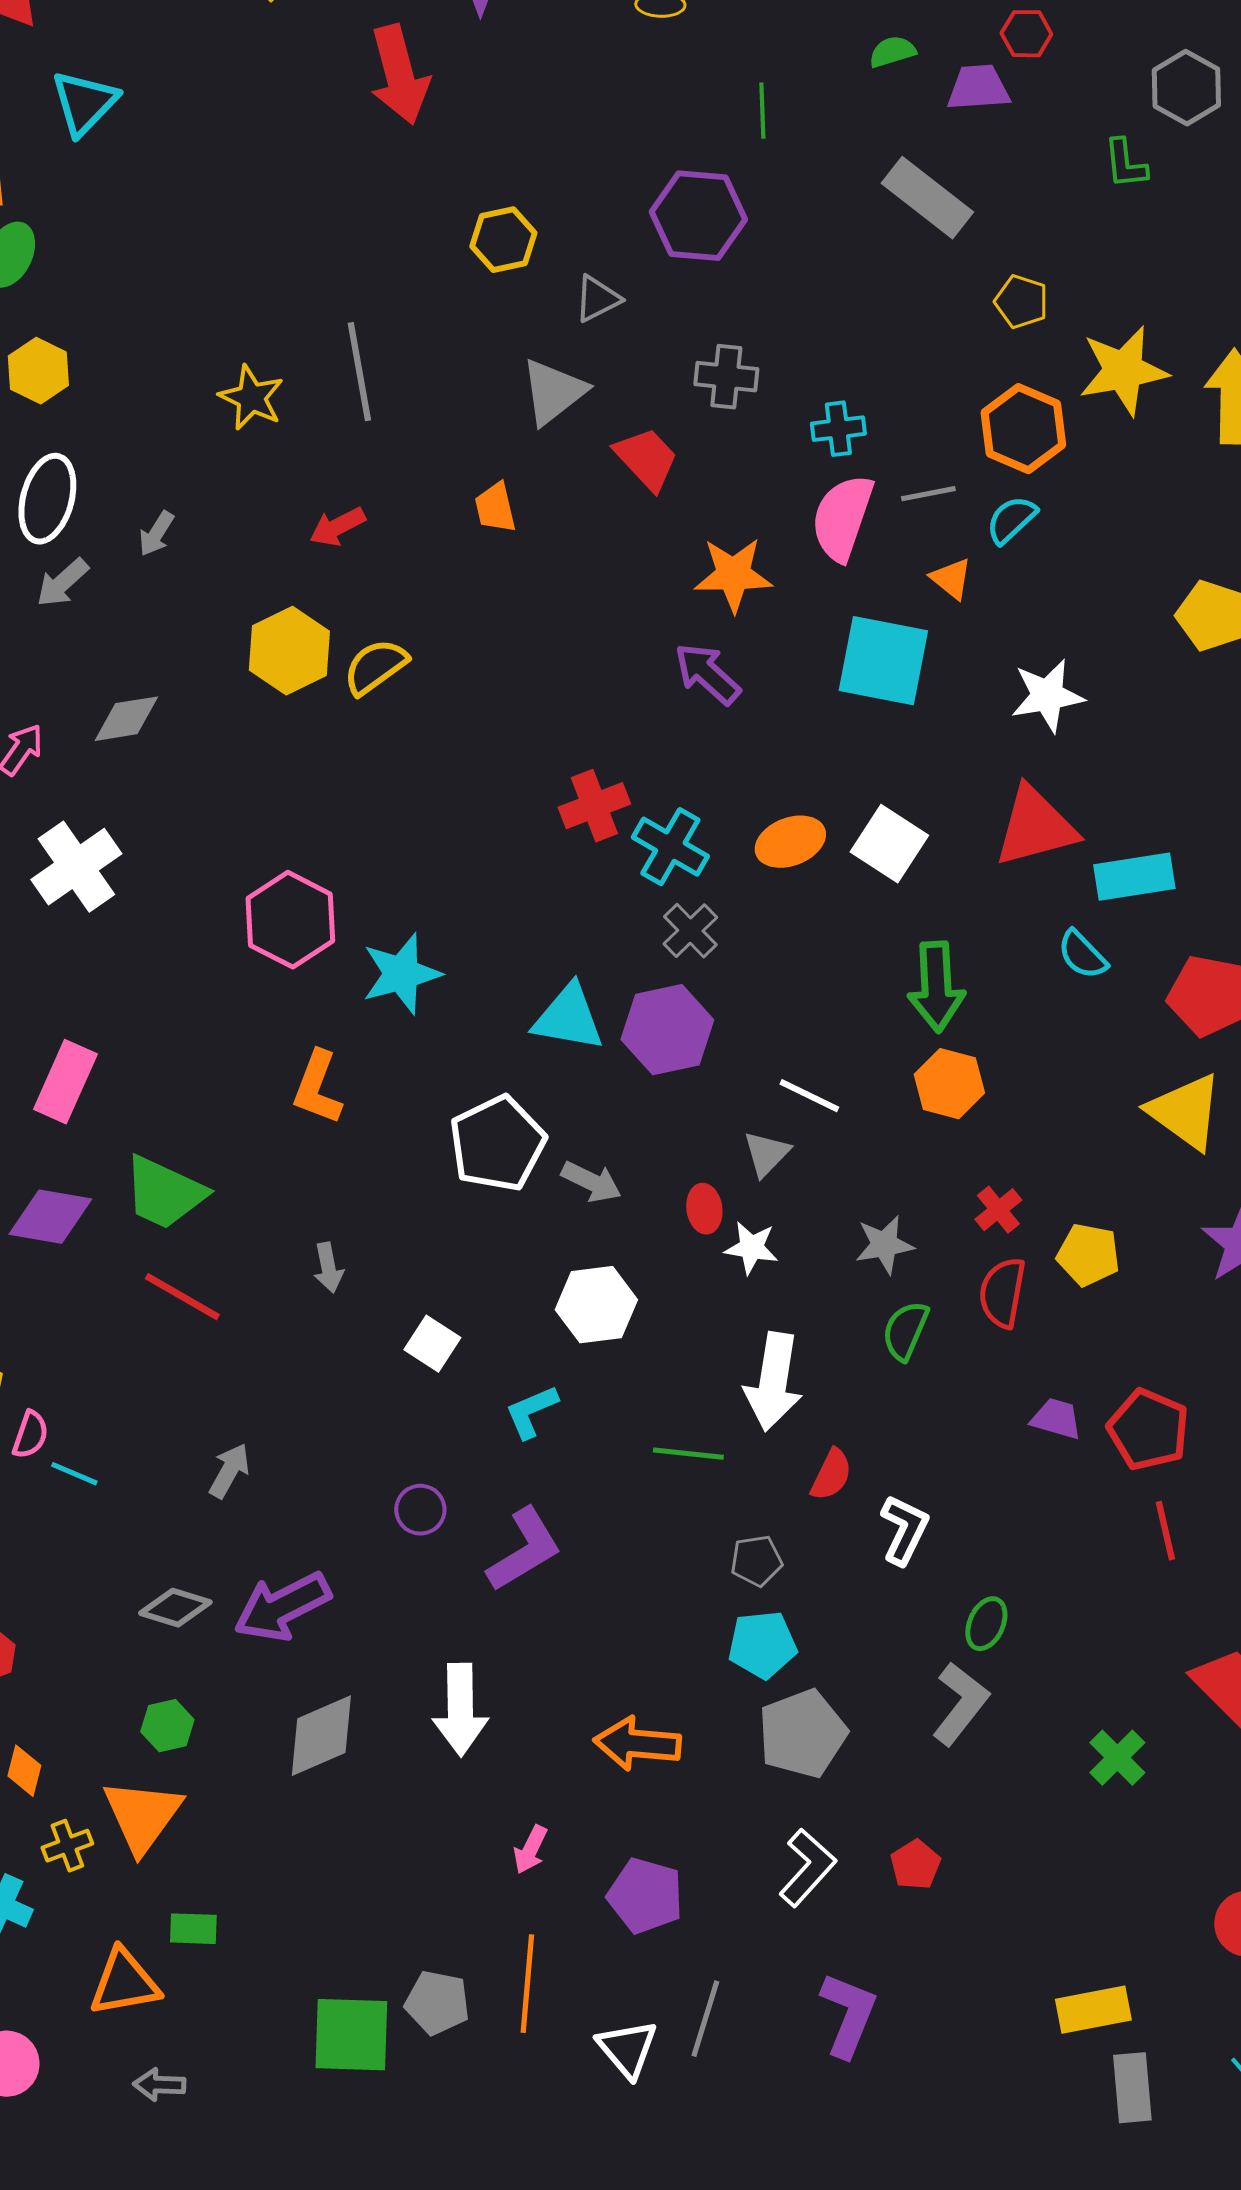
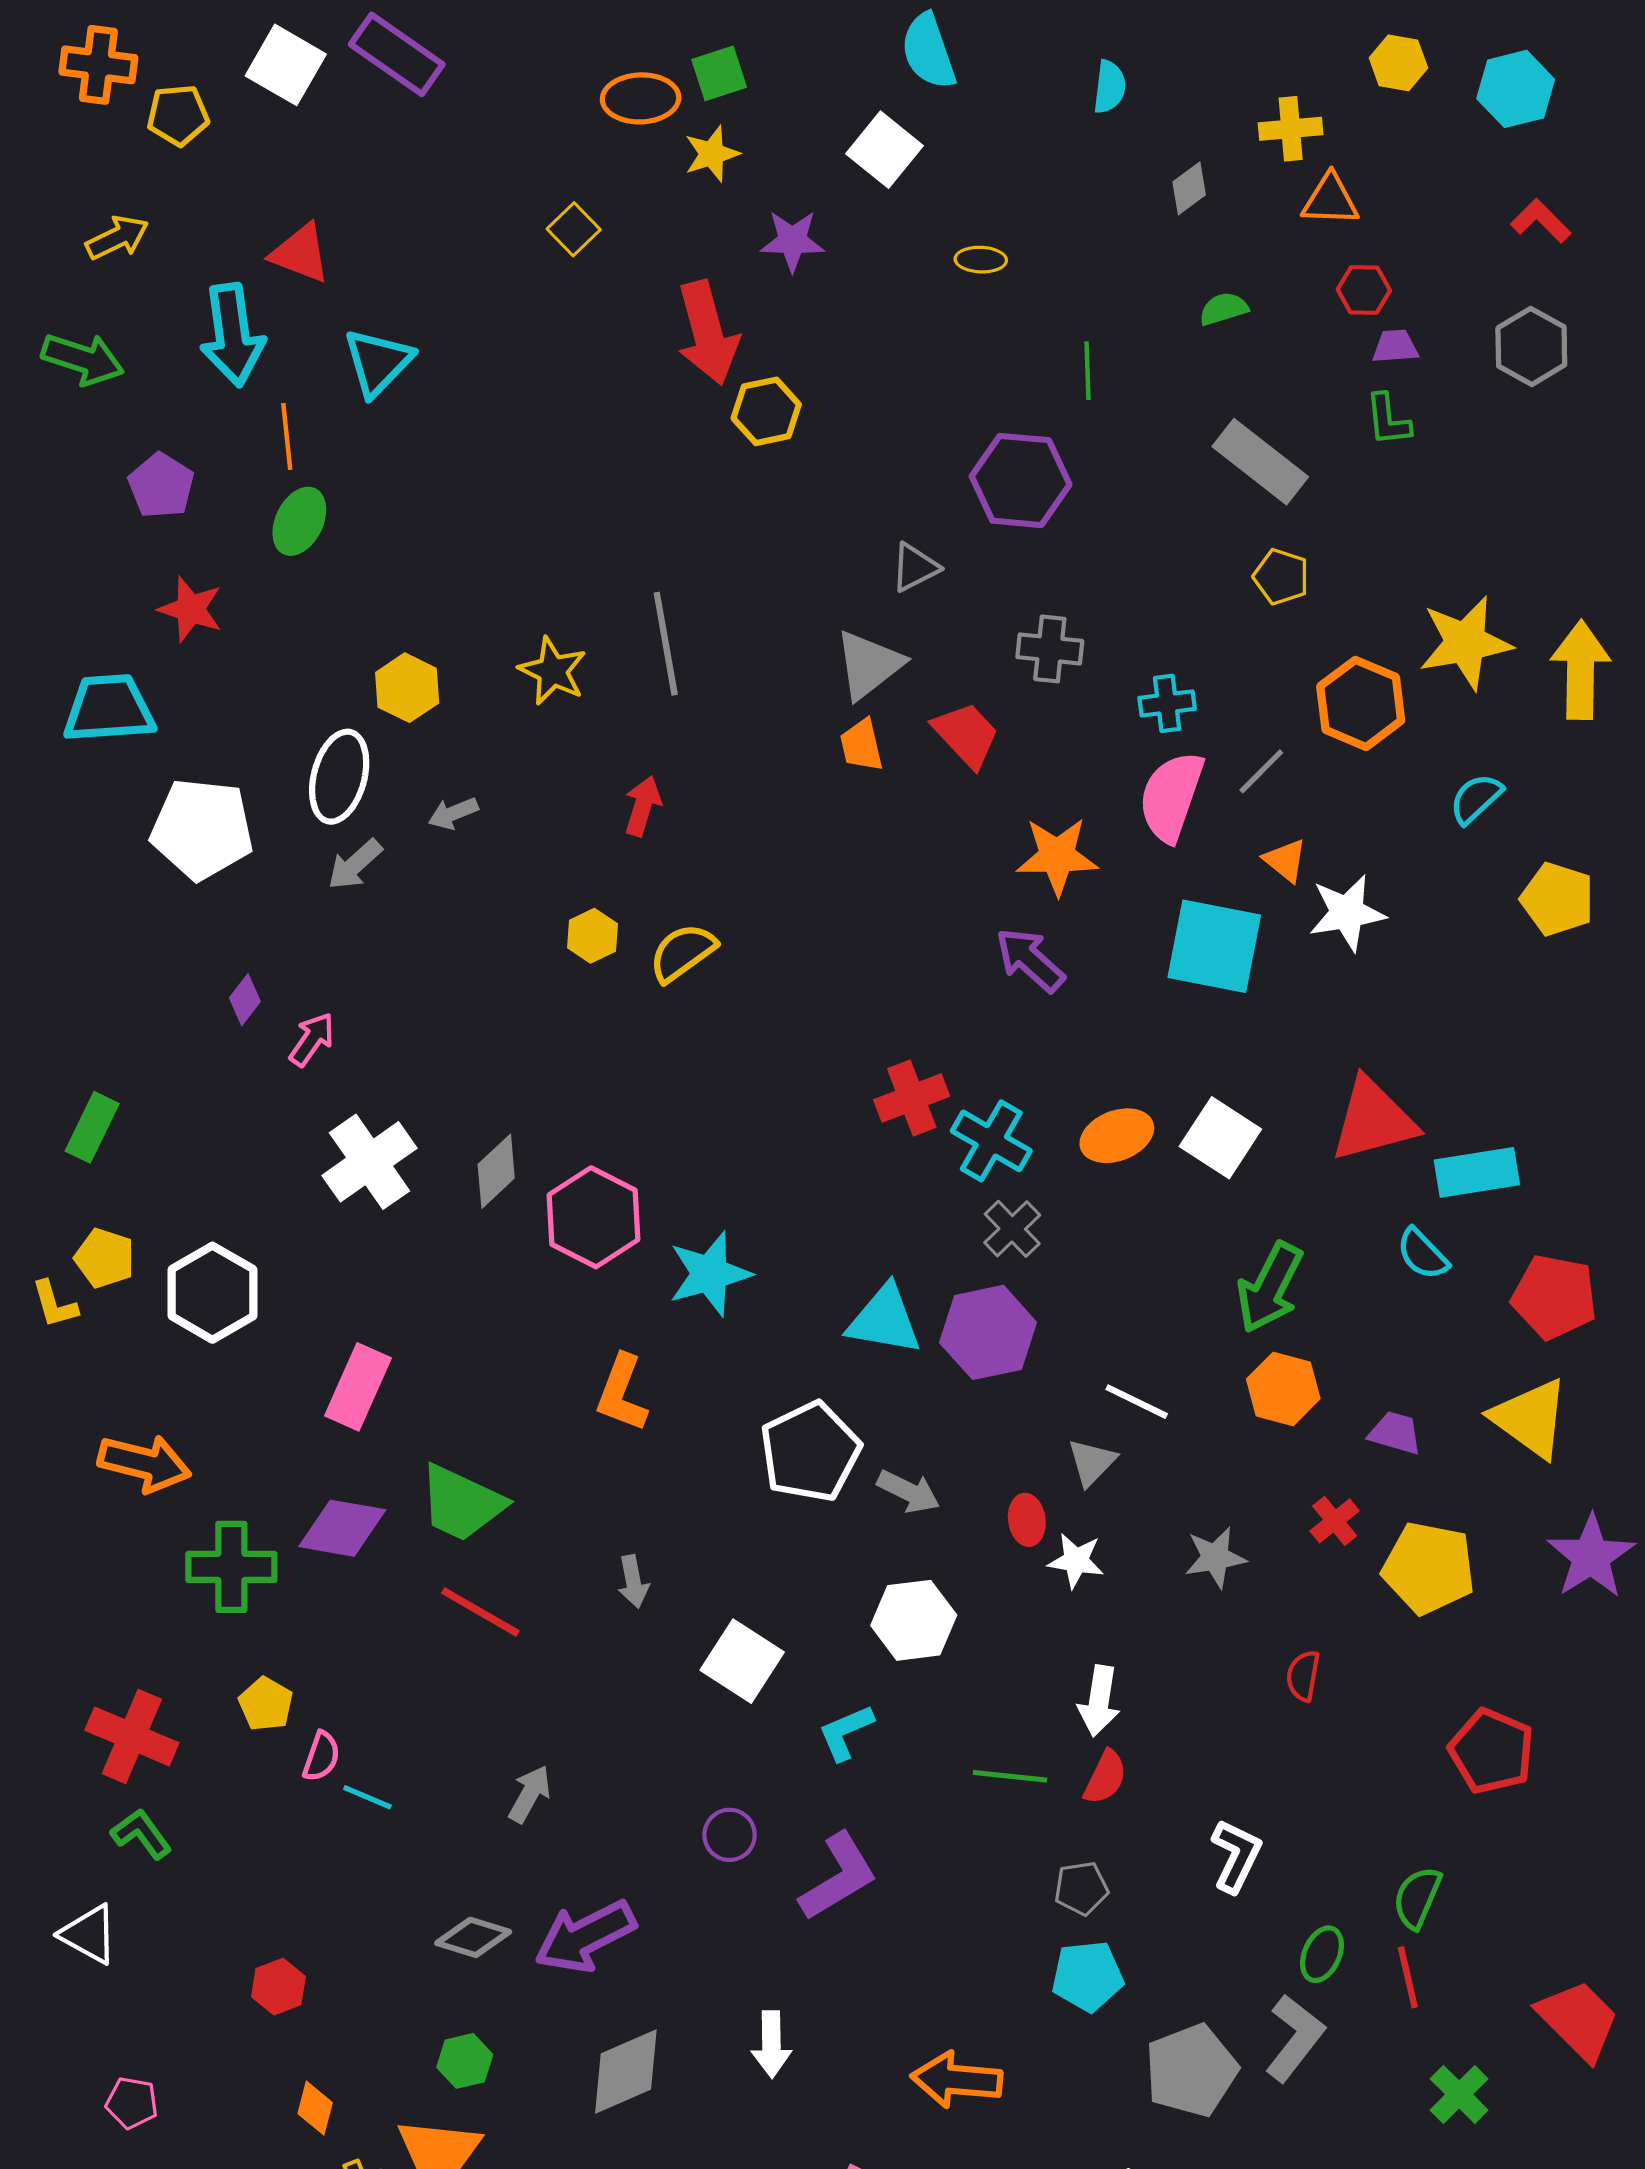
purple trapezoid: (978, 88) -> (1395, 346), moved, size x0.7
green L-shape: (1125, 164) -> (1388, 420), moved
yellow hexagon: (503, 240) -> (766, 411), moved
yellow pentagon: (1021, 302) -> (1281, 577), moved
yellow hexagon: (38, 371) -> (407, 688), moved
gray line: (928, 494) -> (1261, 771), turned -34
orange trapezoid: (495, 508) -> (861, 745), moved
cyan semicircle: (1011, 520) -> (1476, 799), moved
red arrow: (337, 527) -> (643, 806), turned 134
gray arrow: (156, 534) -> (453, 813), turned 36
yellow hexagon: (289, 651) -> (592, 936), size x0.6
white star: (1047, 696) -> (1347, 913), moved
gray diamond: (126, 719) -> (496, 1171), moved, turned -34
green arrow: (936, 987) -> (1270, 1287), turned 30
yellow pentagon: (1088, 1255) -> (1429, 1568), size x1.4
red semicircle: (1002, 1293) -> (1303, 1676), moved, size x0.7
green semicircle: (905, 1331) -> (1417, 1898), moved
white square: (432, 1344) -> (742, 1661), size x1.4
white arrow: (773, 1382) -> (1099, 1701), size x0.7
purple trapezoid: (1056, 1419) -> (1395, 1433), moved
red semicircle: (831, 1475) -> (1105, 1777), moved
red line: (1165, 1531) -> (1408, 1977), moved
white arrow: (460, 1710) -> (771, 2044), size x0.7
gray pentagon: (802, 1734) -> (1191, 2070), moved

